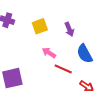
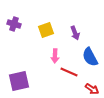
pink arrow: (49, 53) -> (55, 56), turned -120

